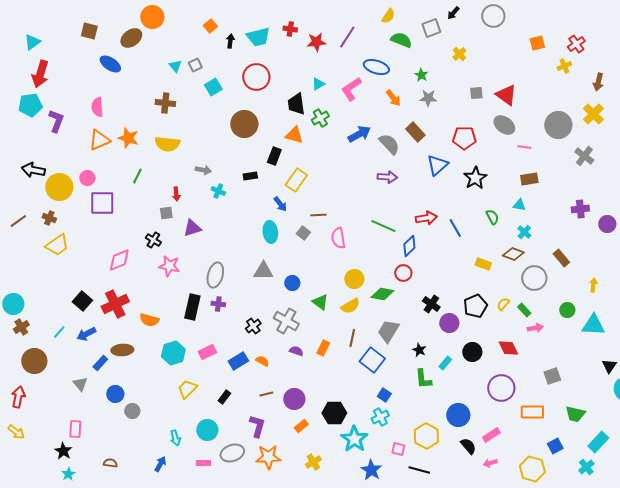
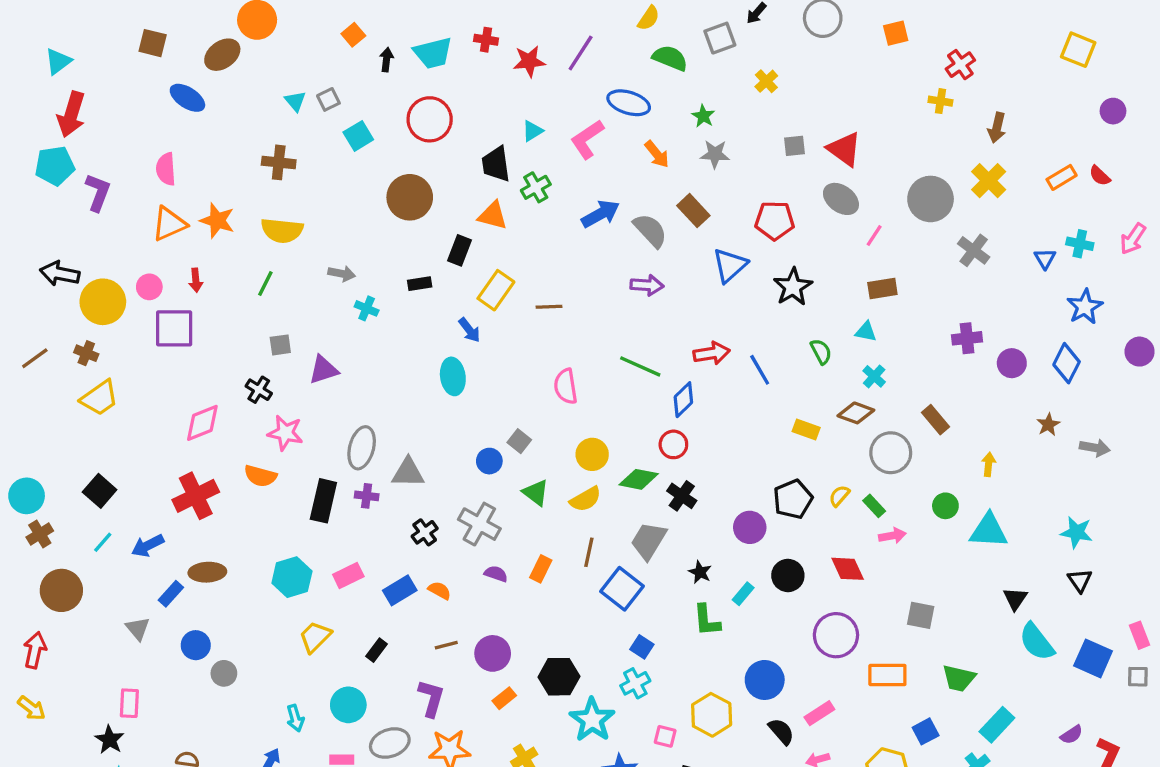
orange square: (537, 43) -> (896, 33), moved
yellow cross: (564, 66) -> (940, 101), turned 32
pink line: (524, 147) -> (874, 235), turned -64
green line: (137, 176) -> (265, 284), moved
red arrow: (176, 194) -> (196, 280), moved
brown line: (318, 215) -> (549, 307), moved
gray square: (303, 233) -> (519, 441), moved
gray triangle: (263, 271) -> (408, 473), moved
black square: (82, 301) -> (100, 491), moved
black cross: (431, 304) -> (682, 496), moved
orange semicircle: (149, 320) -> (260, 476), moved
gray square: (552, 376) -> (921, 615), turned 30

